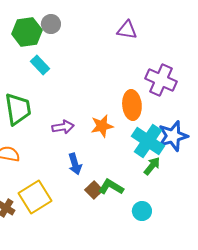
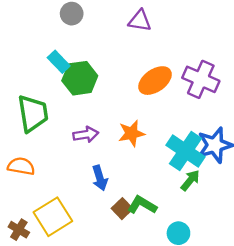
purple triangle: (127, 30) -> (140, 21), moved
green hexagon: (27, 32) -> (80, 78), moved
orange ellipse: (132, 105) -> (155, 81), moved, turned 60

